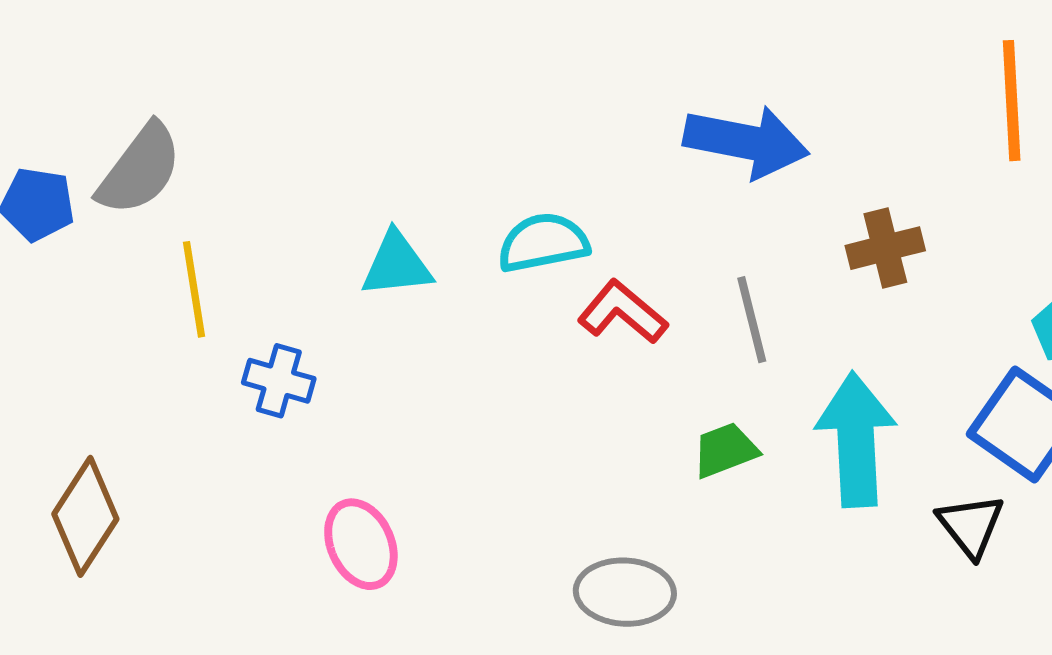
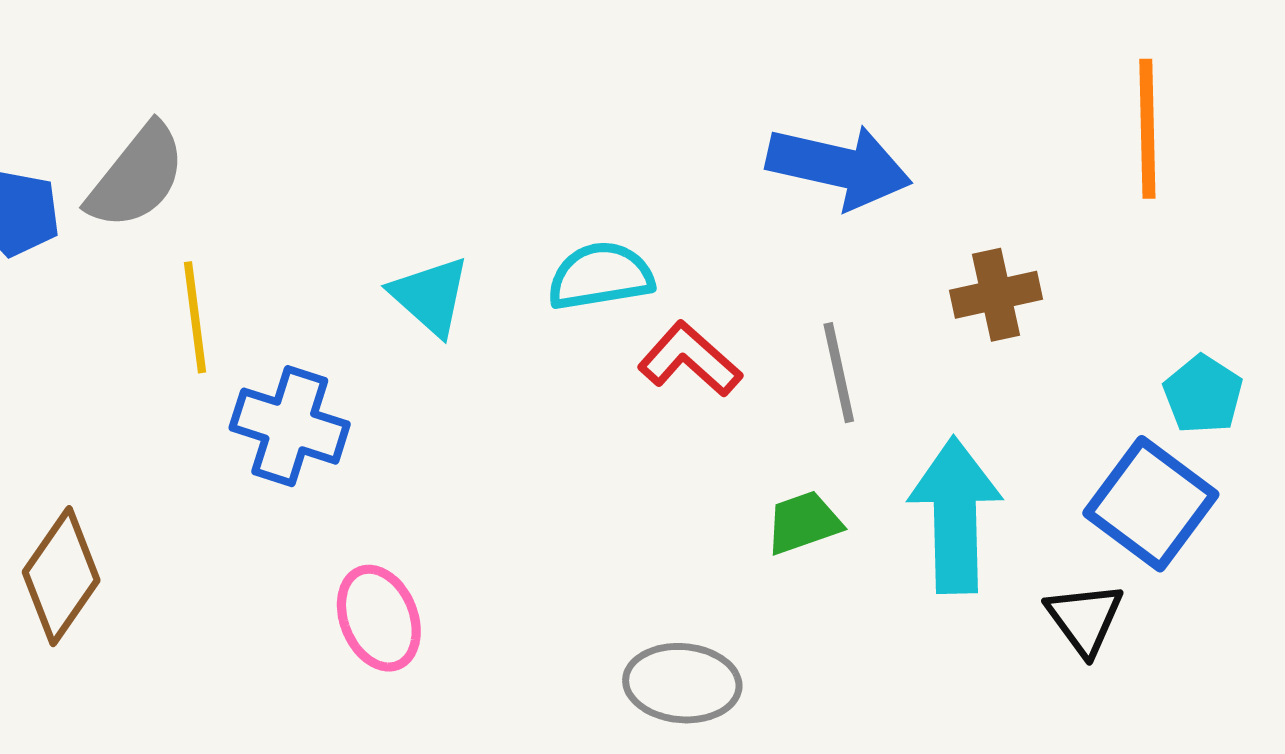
cyan triangle: (397, 264) -> (430, 296), turned 46
blue cross: (279, 381) -> (290, 426), size x1.4

